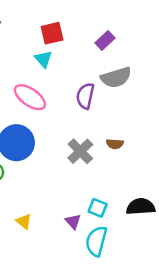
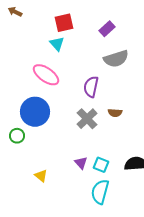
purple semicircle: (85, 96) -> (91, 87), moved
purple triangle: (73, 221) -> (81, 163), moved

